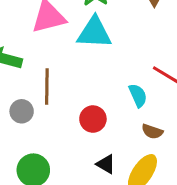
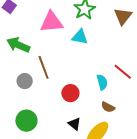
cyan triangle: (94, 33) -> (80, 37), size x0.7
brown line: (47, 87) -> (44, 67), turned -30

